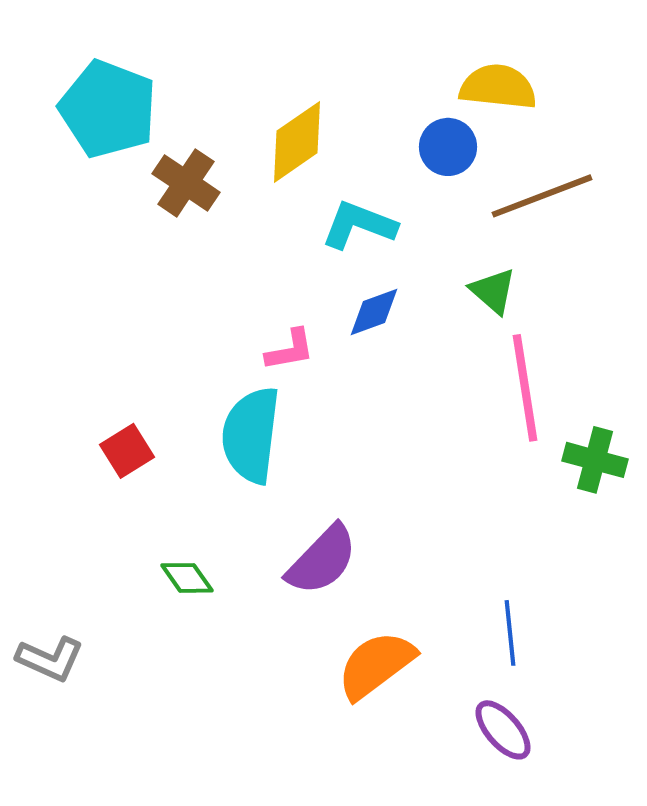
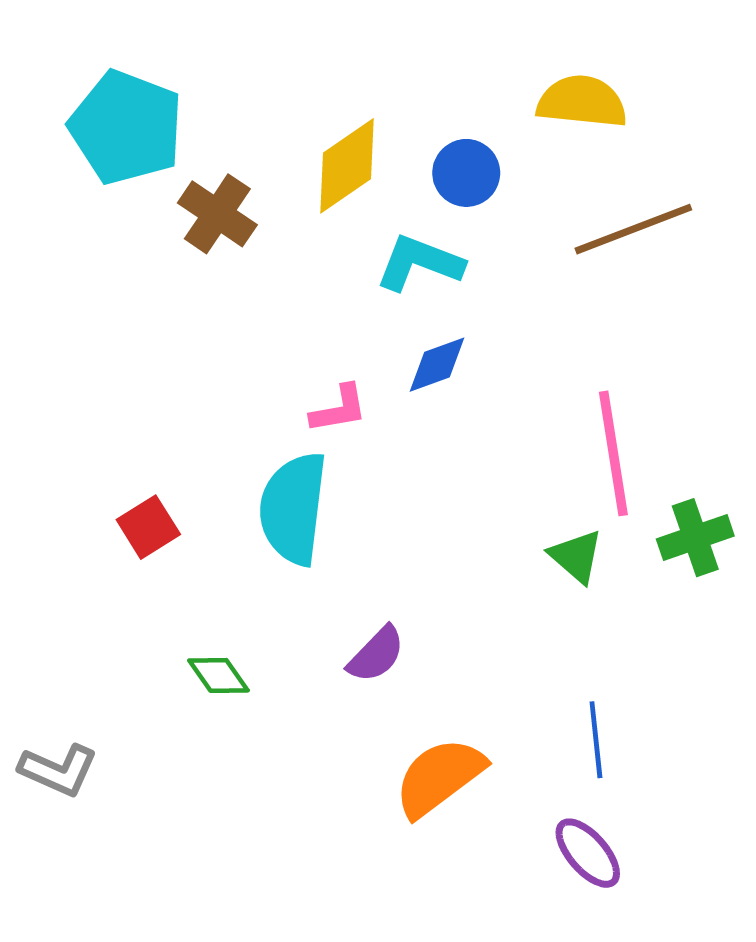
blue circle: (448, 147) -> (466, 173), moved
green triangle: (493, 291) -> (576, 556), moved
green cross: (595, 460) -> (695, 538), turned -34
purple semicircle: (322, 560) -> (376, 654), size x0.7

